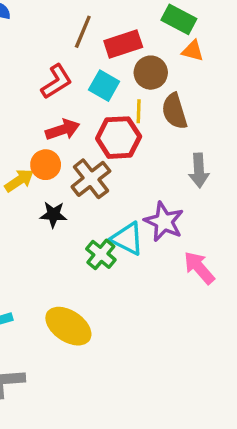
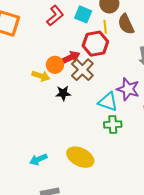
red arrow: (63, 130) -> (70, 58), moved
yellow arrow: (19, 180) -> (41, 76), turned 60
green cross: (101, 254) -> (113, 124), moved, turned -36

